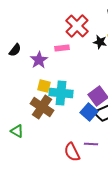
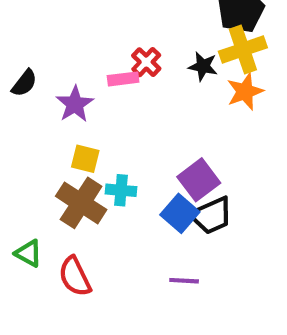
red cross: (77, 26) -> (146, 62), moved, size x0.6
cyan cross: (61, 93) -> (121, 190), moved, size x0.6
red semicircle: (72, 152) -> (75, 276), moved

